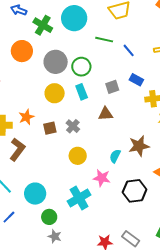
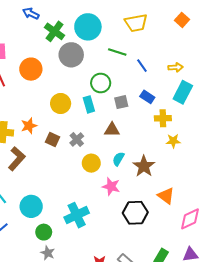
orange circle: (22, 51) -> (31, 69), moved
gray circle: (56, 62) -> (71, 55), moved
green circle: (81, 67) -> (101, 83), moved
brown square: (50, 128) -> (53, 139), turned 32
brown star: (139, 146) -> (144, 166), turned -30
yellow circle: (78, 156) -> (91, 163), moved
cyan semicircle: (115, 156) -> (118, 159), moved
pink star: (102, 178) -> (111, 186), moved

